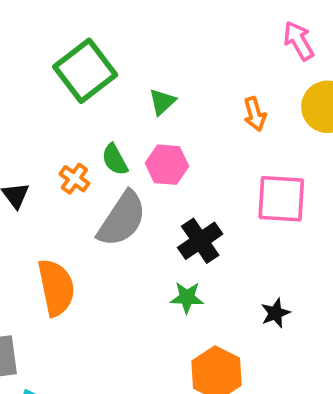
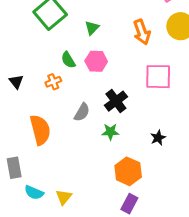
orange arrow: (255, 114) -> (142, 32), size x1.4
orange cross: (74, 179) -> (53, 82), moved, turned 35
gray semicircle: (122, 219) -> (82, 112), moved, size x0.6

